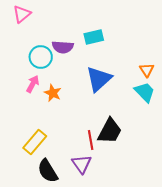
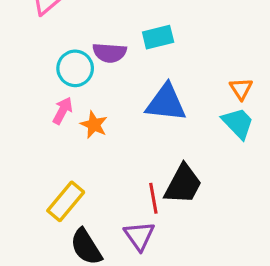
blue triangle: (99, 79) -> (166, 103), turned 48

